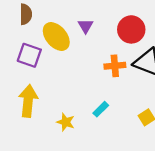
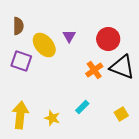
orange cross: (115, 66) -> (94, 70), turned -30
yellow arrow: (28, 101) -> (20, 115), moved

